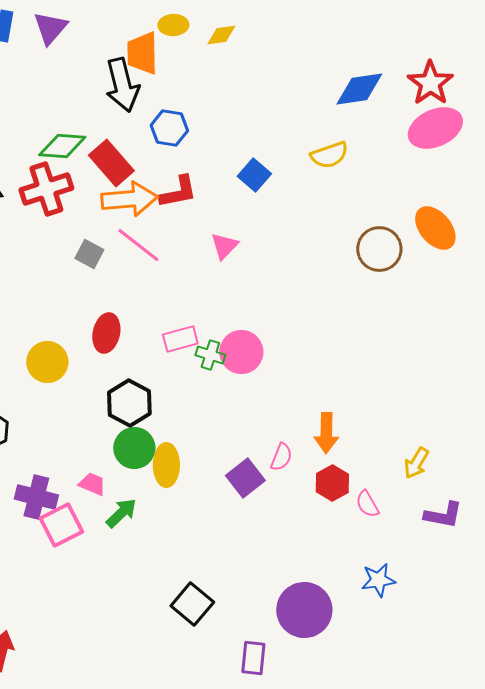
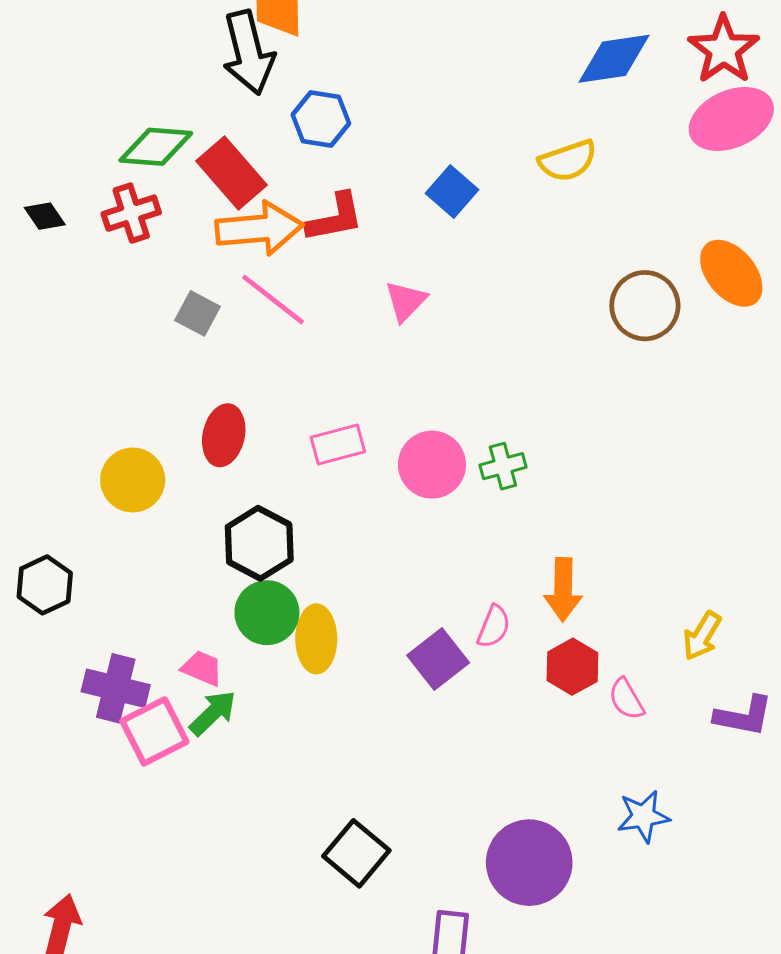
red cross: (46, 189) -> (131, 213), size x0.7
green cross: (210, 355) -> (503, 466), moved, turned -32
green arrow: (121, 513) -> (213, 713), moved

